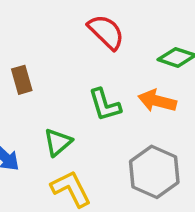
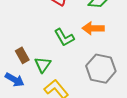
brown rectangle: (22, 80) -> (22, 55), moved

